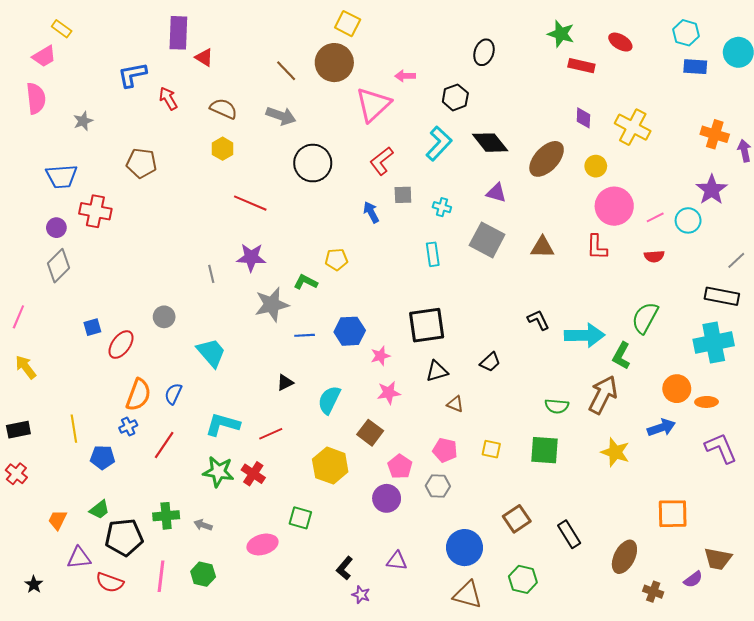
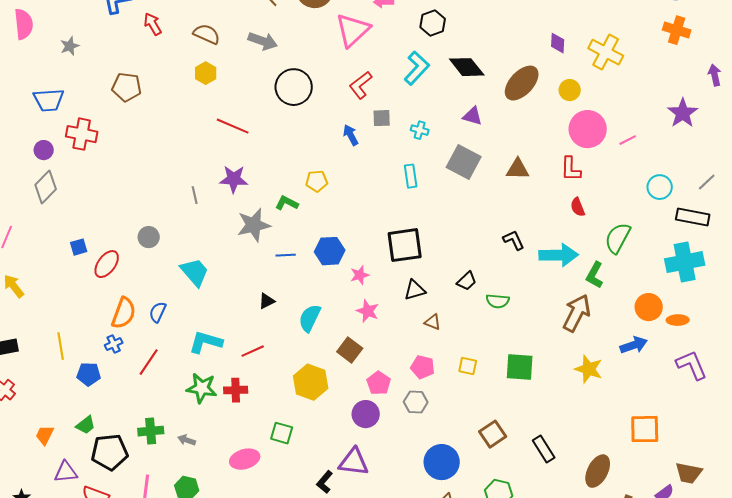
orange cross: (715, 134) -> (677, 30), moved
cyan circle: (688, 220) -> (660, 187), moved
red semicircle: (654, 256) -> (578, 207), moved, turned 72
pink star: (389, 393) -> (368, 311), turned 30
green semicircle: (557, 406) -> (498, 301), moved
red cross: (253, 474) -> (236, 390), turned -35
purple triangle: (397, 561) -> (354, 462), moved, size x1.5

